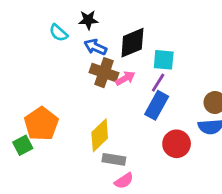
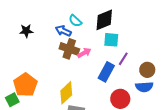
black star: (88, 20) -> (26, 31), moved
cyan semicircle: (58, 33) -> (75, 21), moved
black diamond: (132, 43) -> (104, 20), moved
purple line: (158, 83) -> (123, 59), moved

